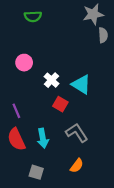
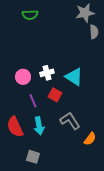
pink circle: (24, 63) -> (23, 77), moved
white cross: (52, 80) -> (47, 73), turned 32
purple line: (16, 111) -> (33, 101), moved
orange semicircle: (77, 166) -> (90, 139), moved

